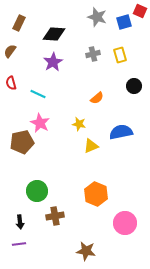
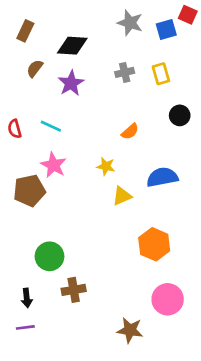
brown semicircle: (10, 51) -> (35, 68), moved
red semicircle: (11, 83) -> (15, 129), moved
orange hexagon: (96, 194) -> (154, 244), moved
brown star: (86, 251) -> (130, 330), moved

